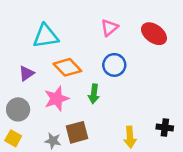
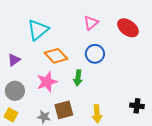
cyan triangle: (46, 36) -> (38, 30), turned -30
purple triangle: (26, 73) -> (14, 60), moved
yellow arrow: (130, 137) -> (97, 114), moved

